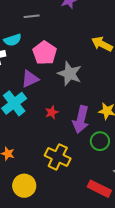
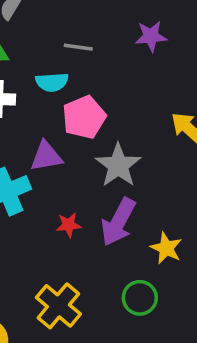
cyan semicircle: (13, 40) -> (52, 82), moved
purple arrow: (81, 120) -> (118, 222), moved

